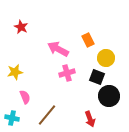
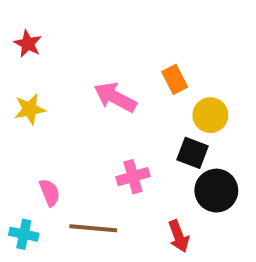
red star: (21, 27) -> (28, 44), moved
yellow star: (15, 72) -> (30, 109), moved
pink cross: (67, 73) -> (133, 177), moved
brown line: (47, 115) -> (93, 228), turned 55

